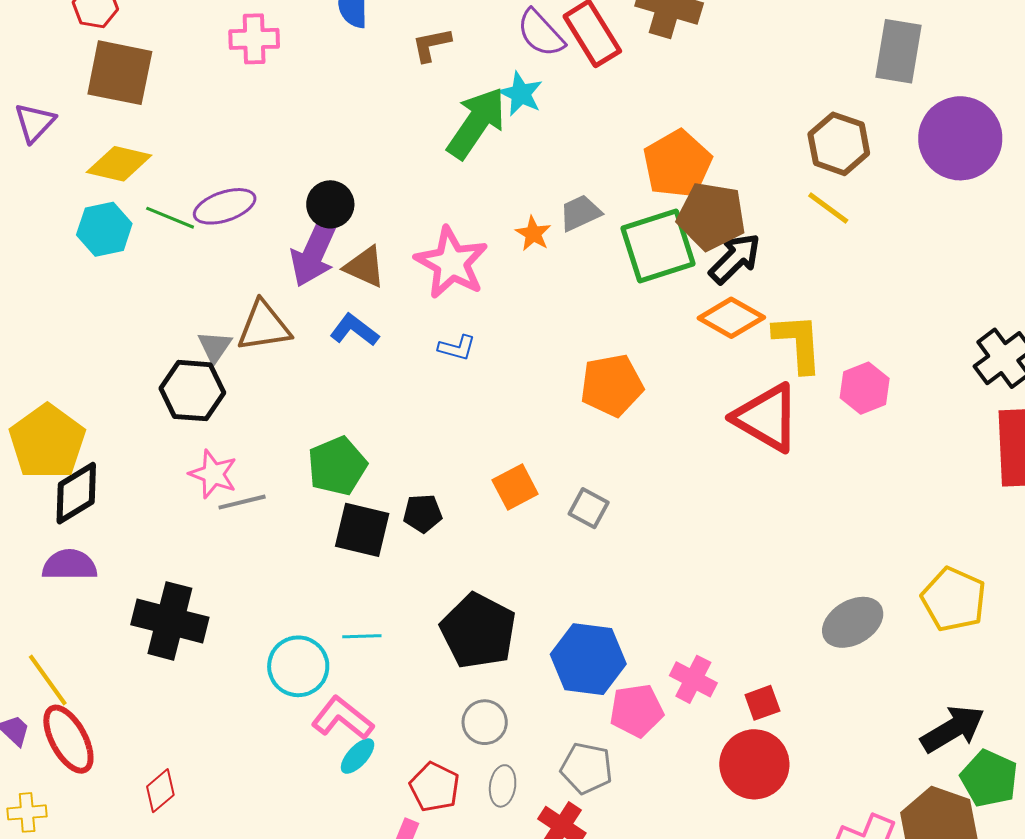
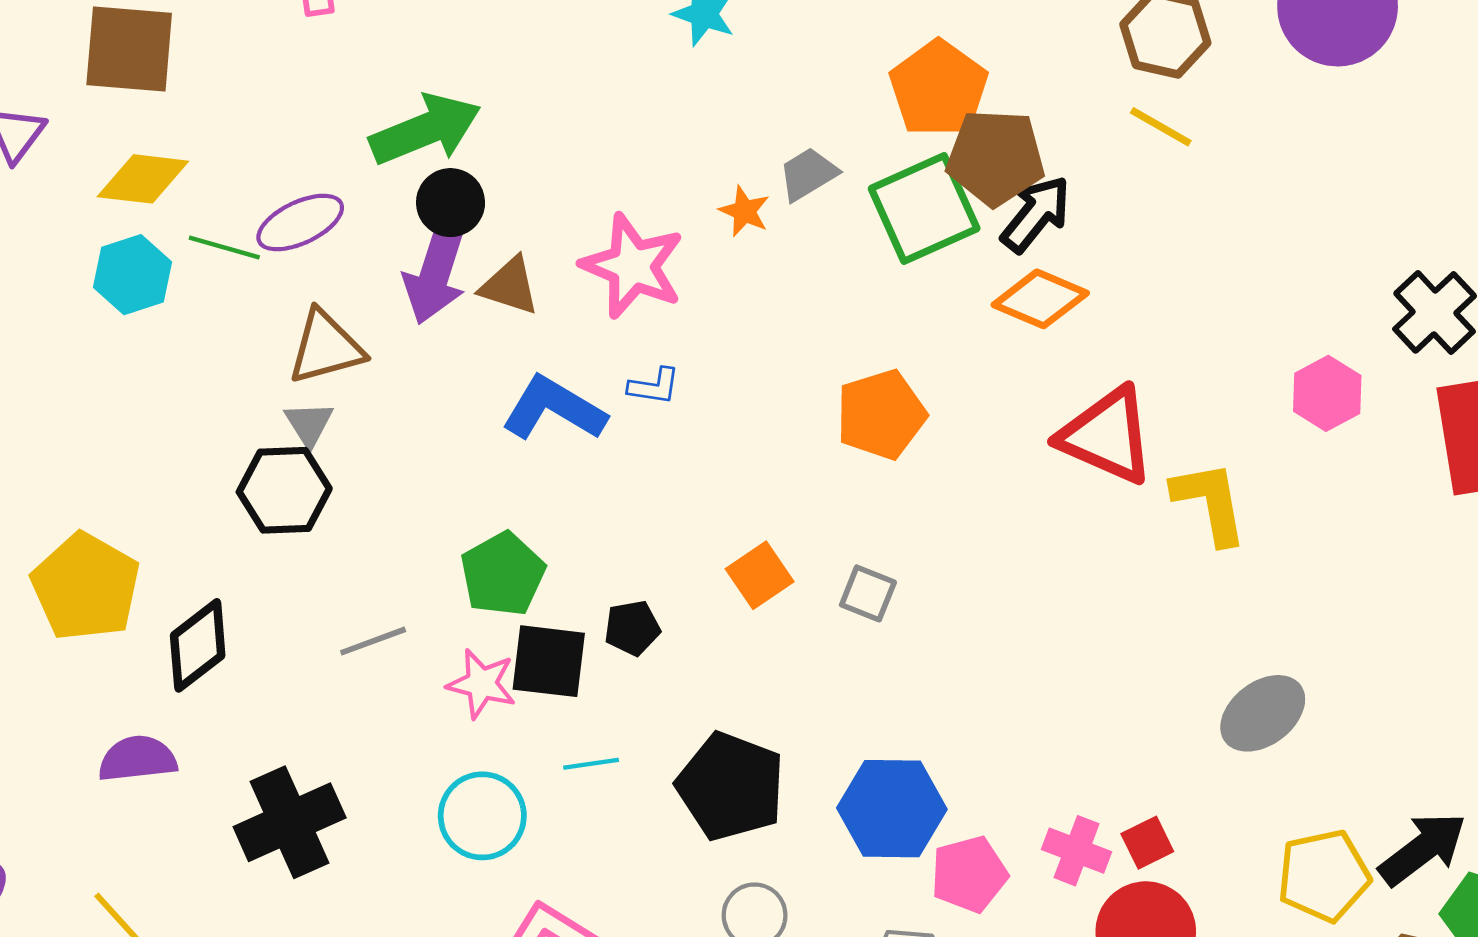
green arrow: (476, 123) -> (425, 130), moved, turned 40
brown triangle: (264, 326) -> (326, 347), moved
blue L-shape: (354, 330) -> (554, 409), moved, size x1.5
yellow L-shape: (798, 343) -> (1210, 502), moved
pink hexagon: (865, 388) -> (1327, 393), moved
pink star: (213, 474) -> (482, 684), moved
black diamond: (76, 493) -> (198, 645), moved
yellow pentagon: (954, 599) -> (1324, 876), moved, turned -30
black cross: (170, 621) -> (290, 822), turned -32
cyan line: (362, 636) -> (591, 764), moved
cyan circle: (298, 666) -> (482, 816), moved
pink cross: (693, 679) -> (1077, 851), moved

